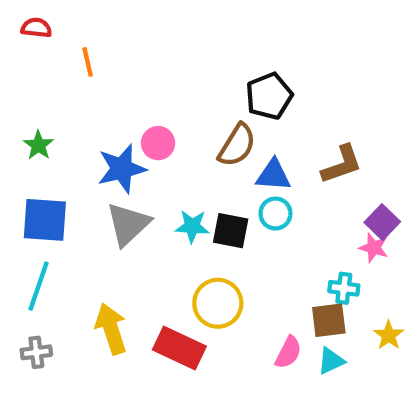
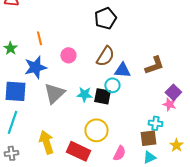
orange line: (88, 62) -> (39, 38), moved
black pentagon: (269, 96) -> (105, 18), moved
green star: (38, 145) -> (10, 48), moved
blue star: (122, 169) -> (35, 67), moved
cyan circle: (275, 214) -> (112, 85), moved
pink semicircle: (288, 352) -> (119, 153), moved

